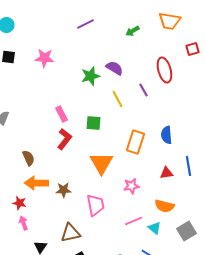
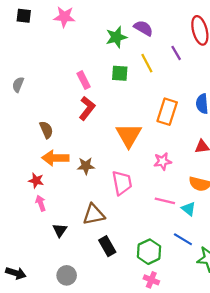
green square: (93, 123) -> (120, 73), moved
pink line: (133, 221) -> (165, 201), turned 36

